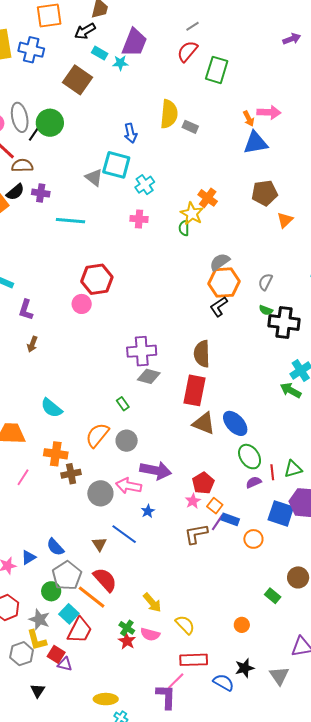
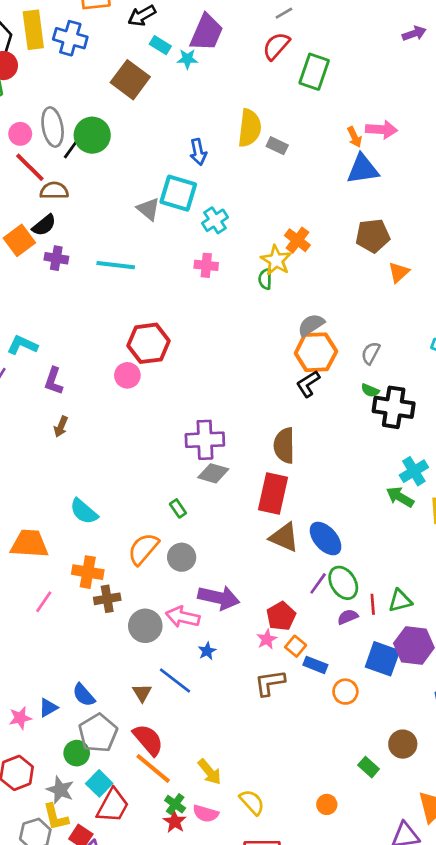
purple cross: (41, 193) -> (56, 258), moved
purple line: (217, 522) -> (318, 583), moved
orange line: (92, 597) -> (153, 768), moved

